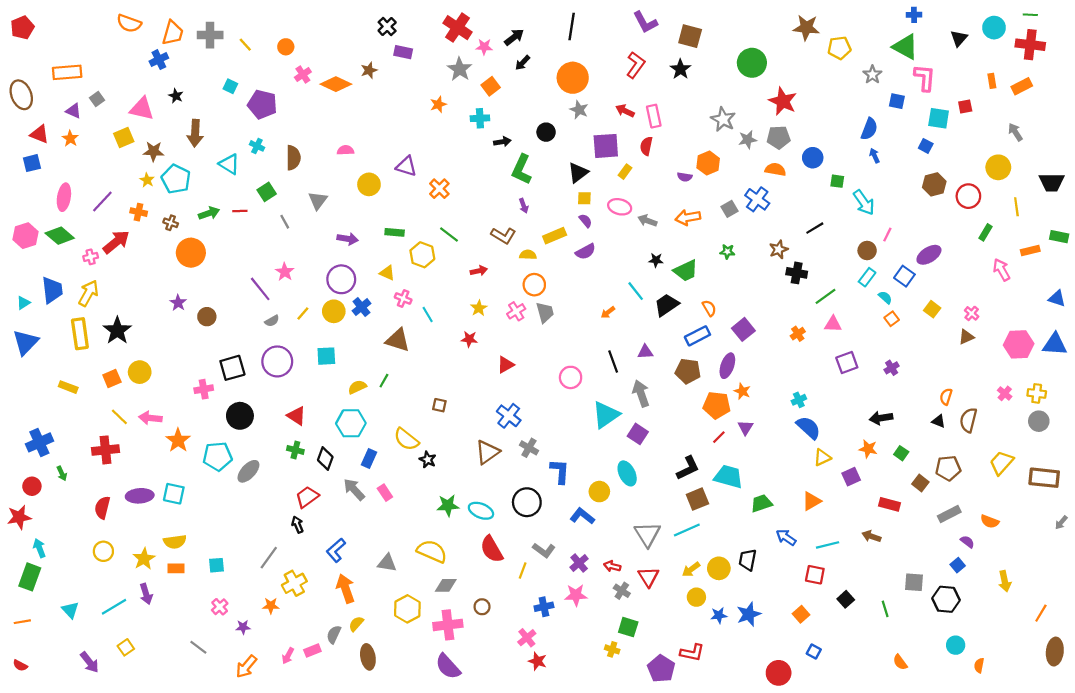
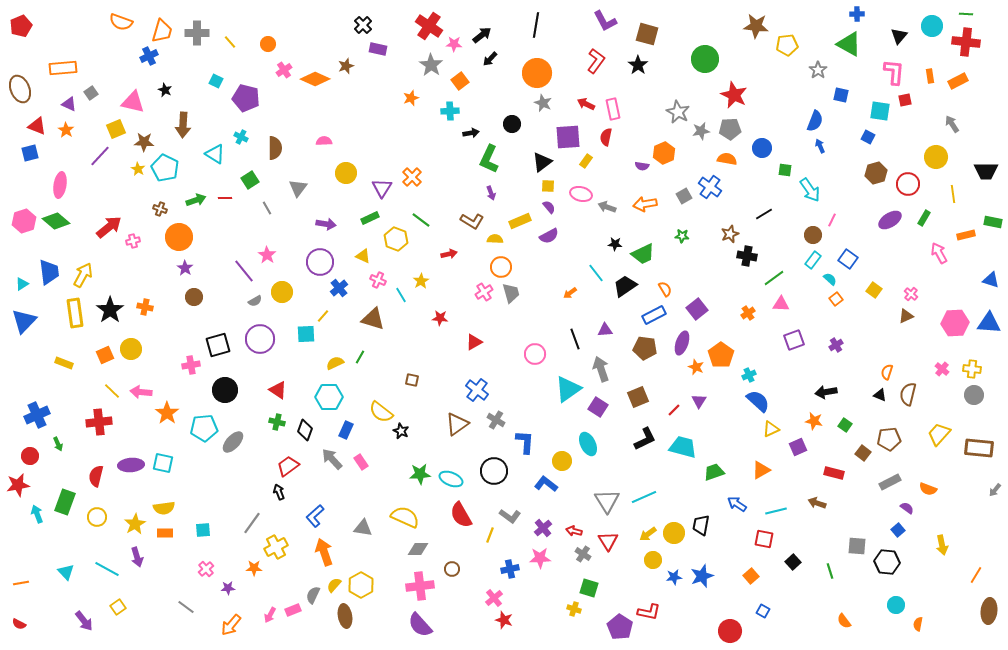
pink L-shape: (925, 78) -> (894, 72), moved
purple triangle: (406, 166) -> (382, 188), moved, turned 45
purple line: (102, 201) -> (100, 156), moved
orange cross: (139, 212) -> (145, 307), moved
green rectangle: (395, 232) -> (370, 218), turned -30
purple ellipse: (929, 255) -> (890, 220), moved
pink cross: (91, 257) -> (133, 241), moved
purple star: (178, 303) -> (185, 268), moved
yellow star: (479, 308) -> (421, 281), moved
yellow circle: (334, 311) -> (282, 292), moved
yellow line: (303, 313) -> (323, 316), moved
orange pentagon: (717, 405) -> (721, 355), moved, turned 30
brown square: (697, 499) -> (638, 397), moved
green rectangle: (30, 577) -> (65, 502), moved
cyan line: (114, 607) -> (107, 569), turned 60
yellow hexagon: (407, 609) -> (361, 585), moved

